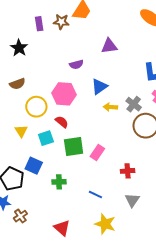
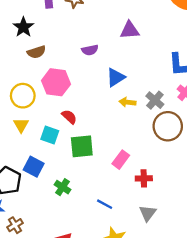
brown semicircle: (17, 84) -> (36, 52), moved
pink hexagon: (64, 94) -> (56, 82), moved
yellow circle: (36, 107) -> (23, 96), moved
cyan square: (46, 138) -> (50, 135), turned 35
pink rectangle: (97, 153) -> (121, 160), moved
green cross: (59, 182) -> (62, 187), turned 32

